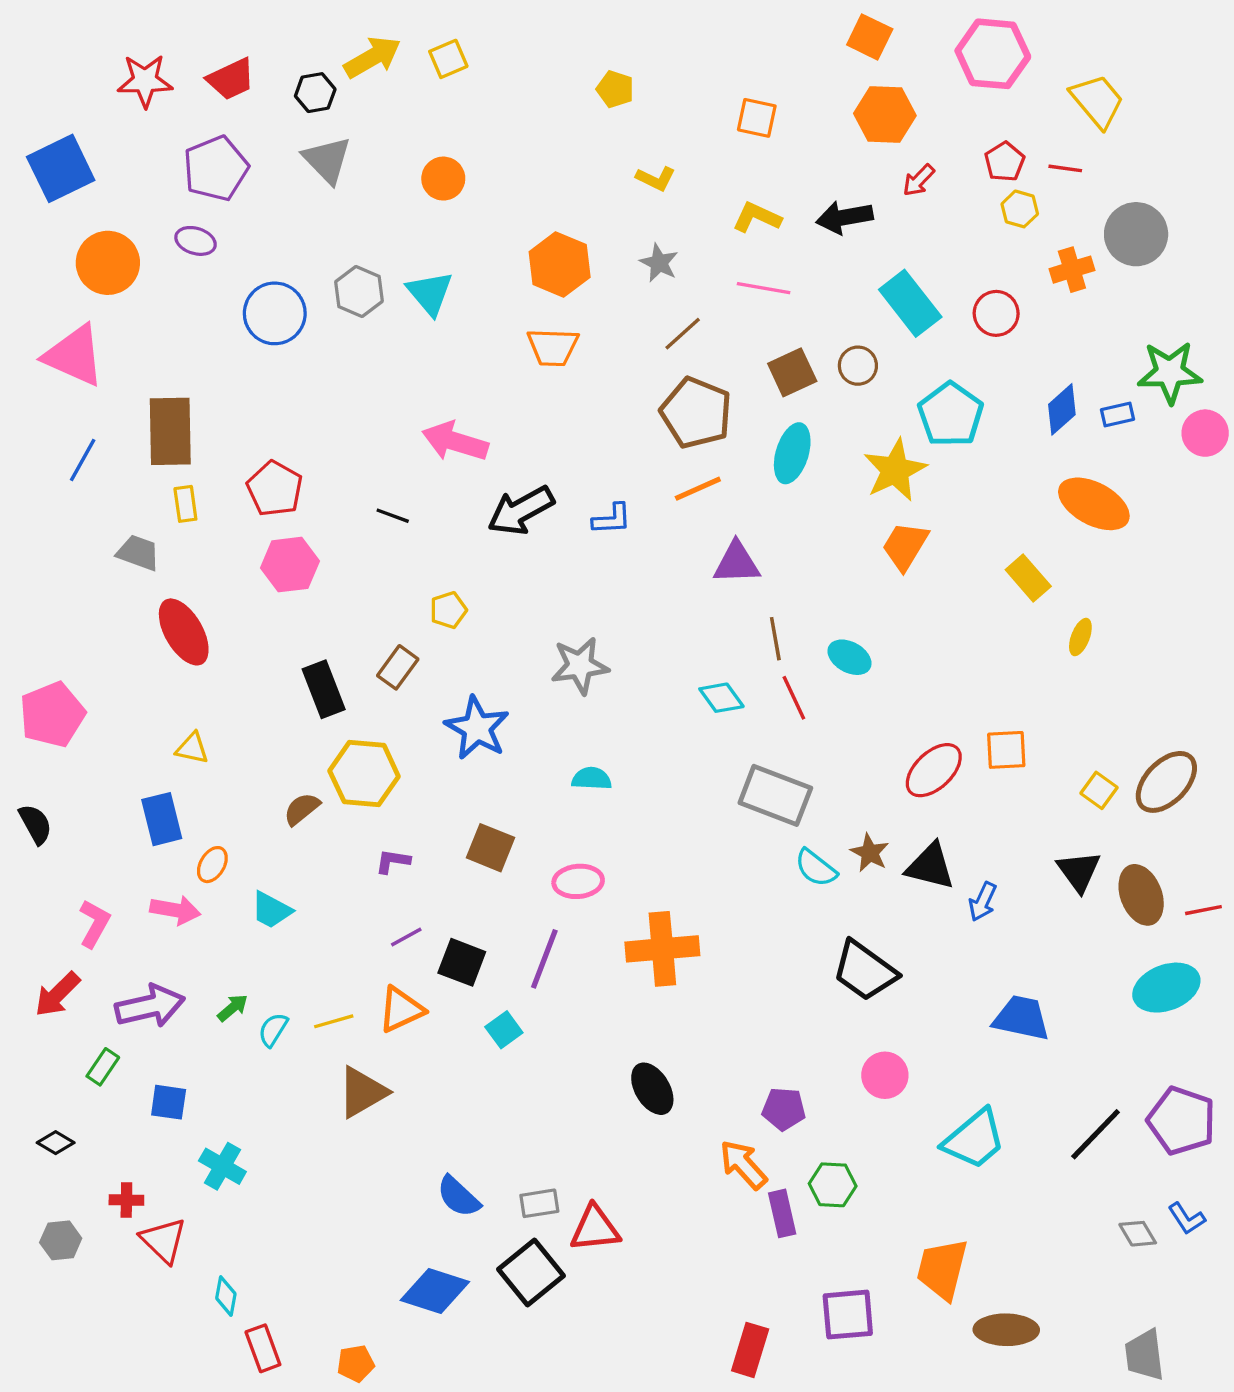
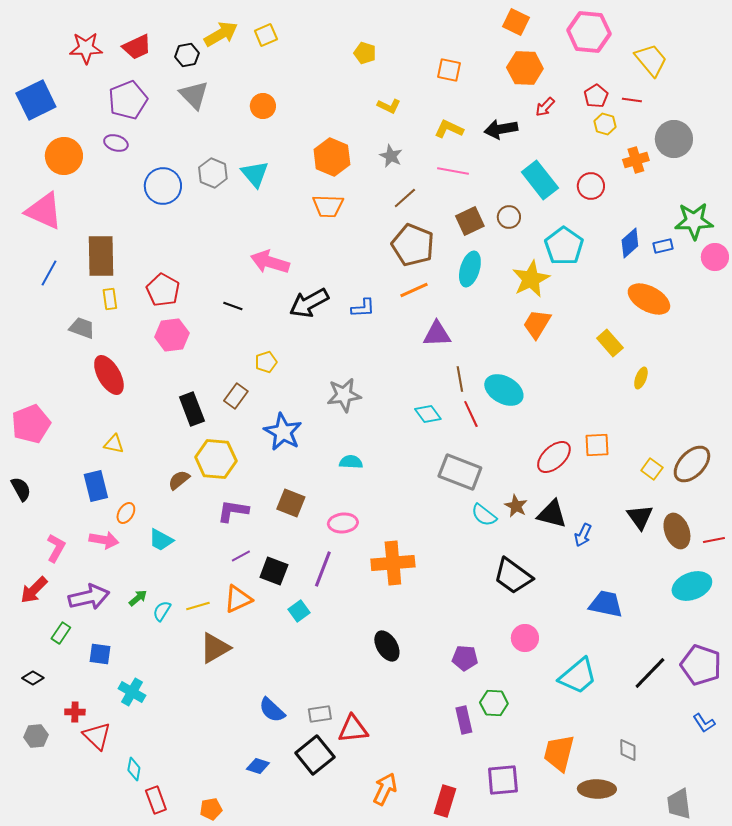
cyan ellipse: (849, 657) -> (504, 390), size x1.5
purple L-shape: (393, 861) -> (233, 511), size x1.5
orange arrow: (743, 1165) -> (385, 789), moved, turned 68
gray diamond: (1138, 1234) -> (628, 750), moved, turned 30
blue diamond: (435, 1291) -> (258, 766), size x0.6

